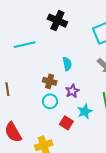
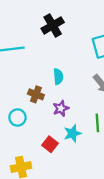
black cross: (57, 21) -> (53, 25), turned 30
cyan circle: (50, 101) -> (17, 117), moved

